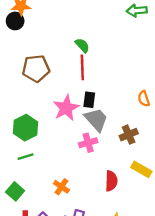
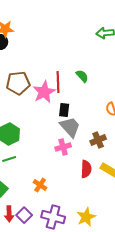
green semicircle: (82, 45) -> (82, 76), moved
pink star: (66, 108) -> (44, 92), moved
red semicircle: (111, 181) -> (86, 169), moved

